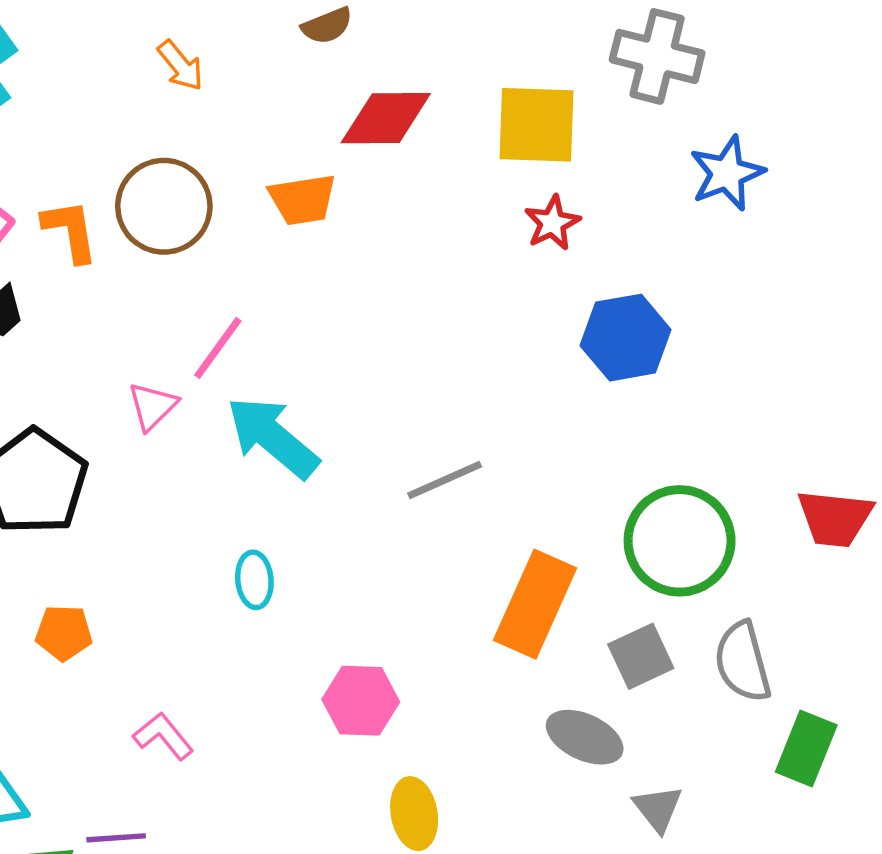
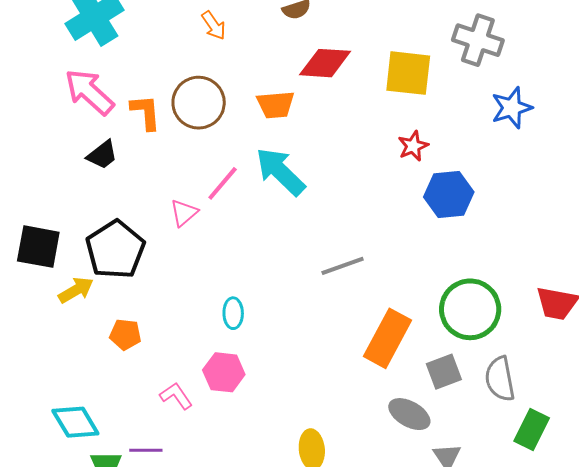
red star: (552, 223) -> (413, 146), moved
cyan arrow: (273, 437) -> (280, 172), moved
pink hexagon: (361, 701) -> (224, 372), moved

